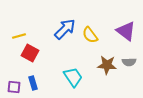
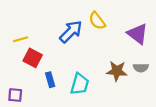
yellow semicircle: (90, 35) -> (97, 21), moved
cyan trapezoid: (73, 77) -> (80, 84), turned 50
blue rectangle: (33, 83) -> (50, 80), moved

